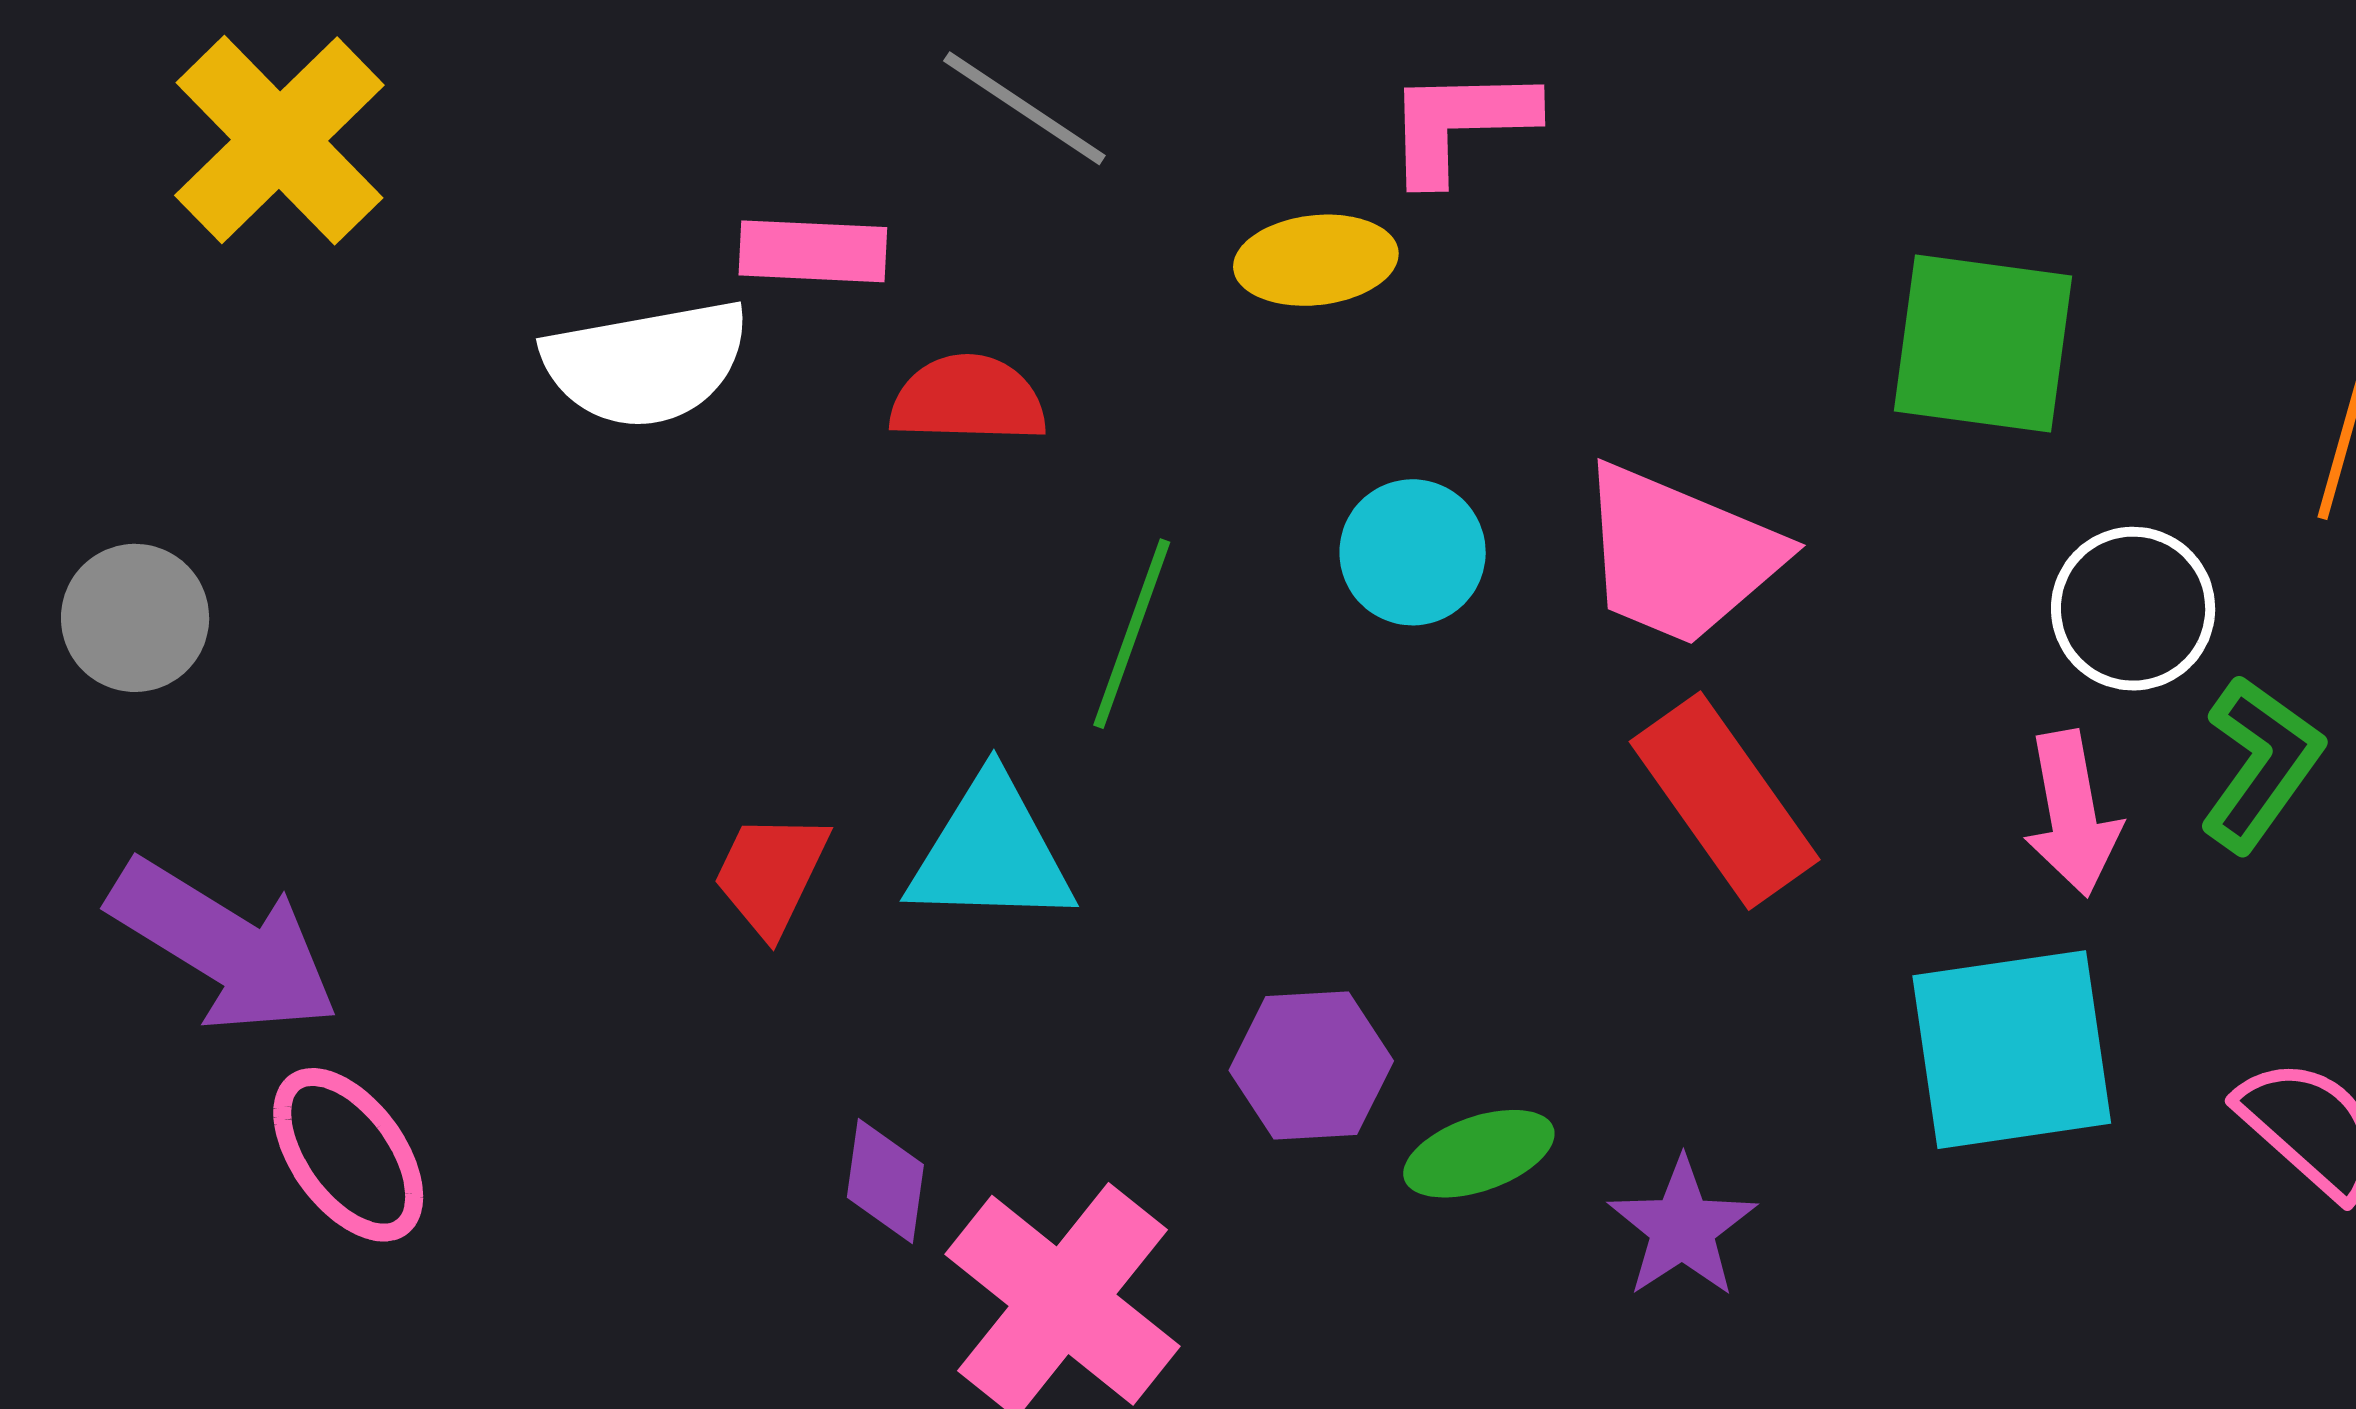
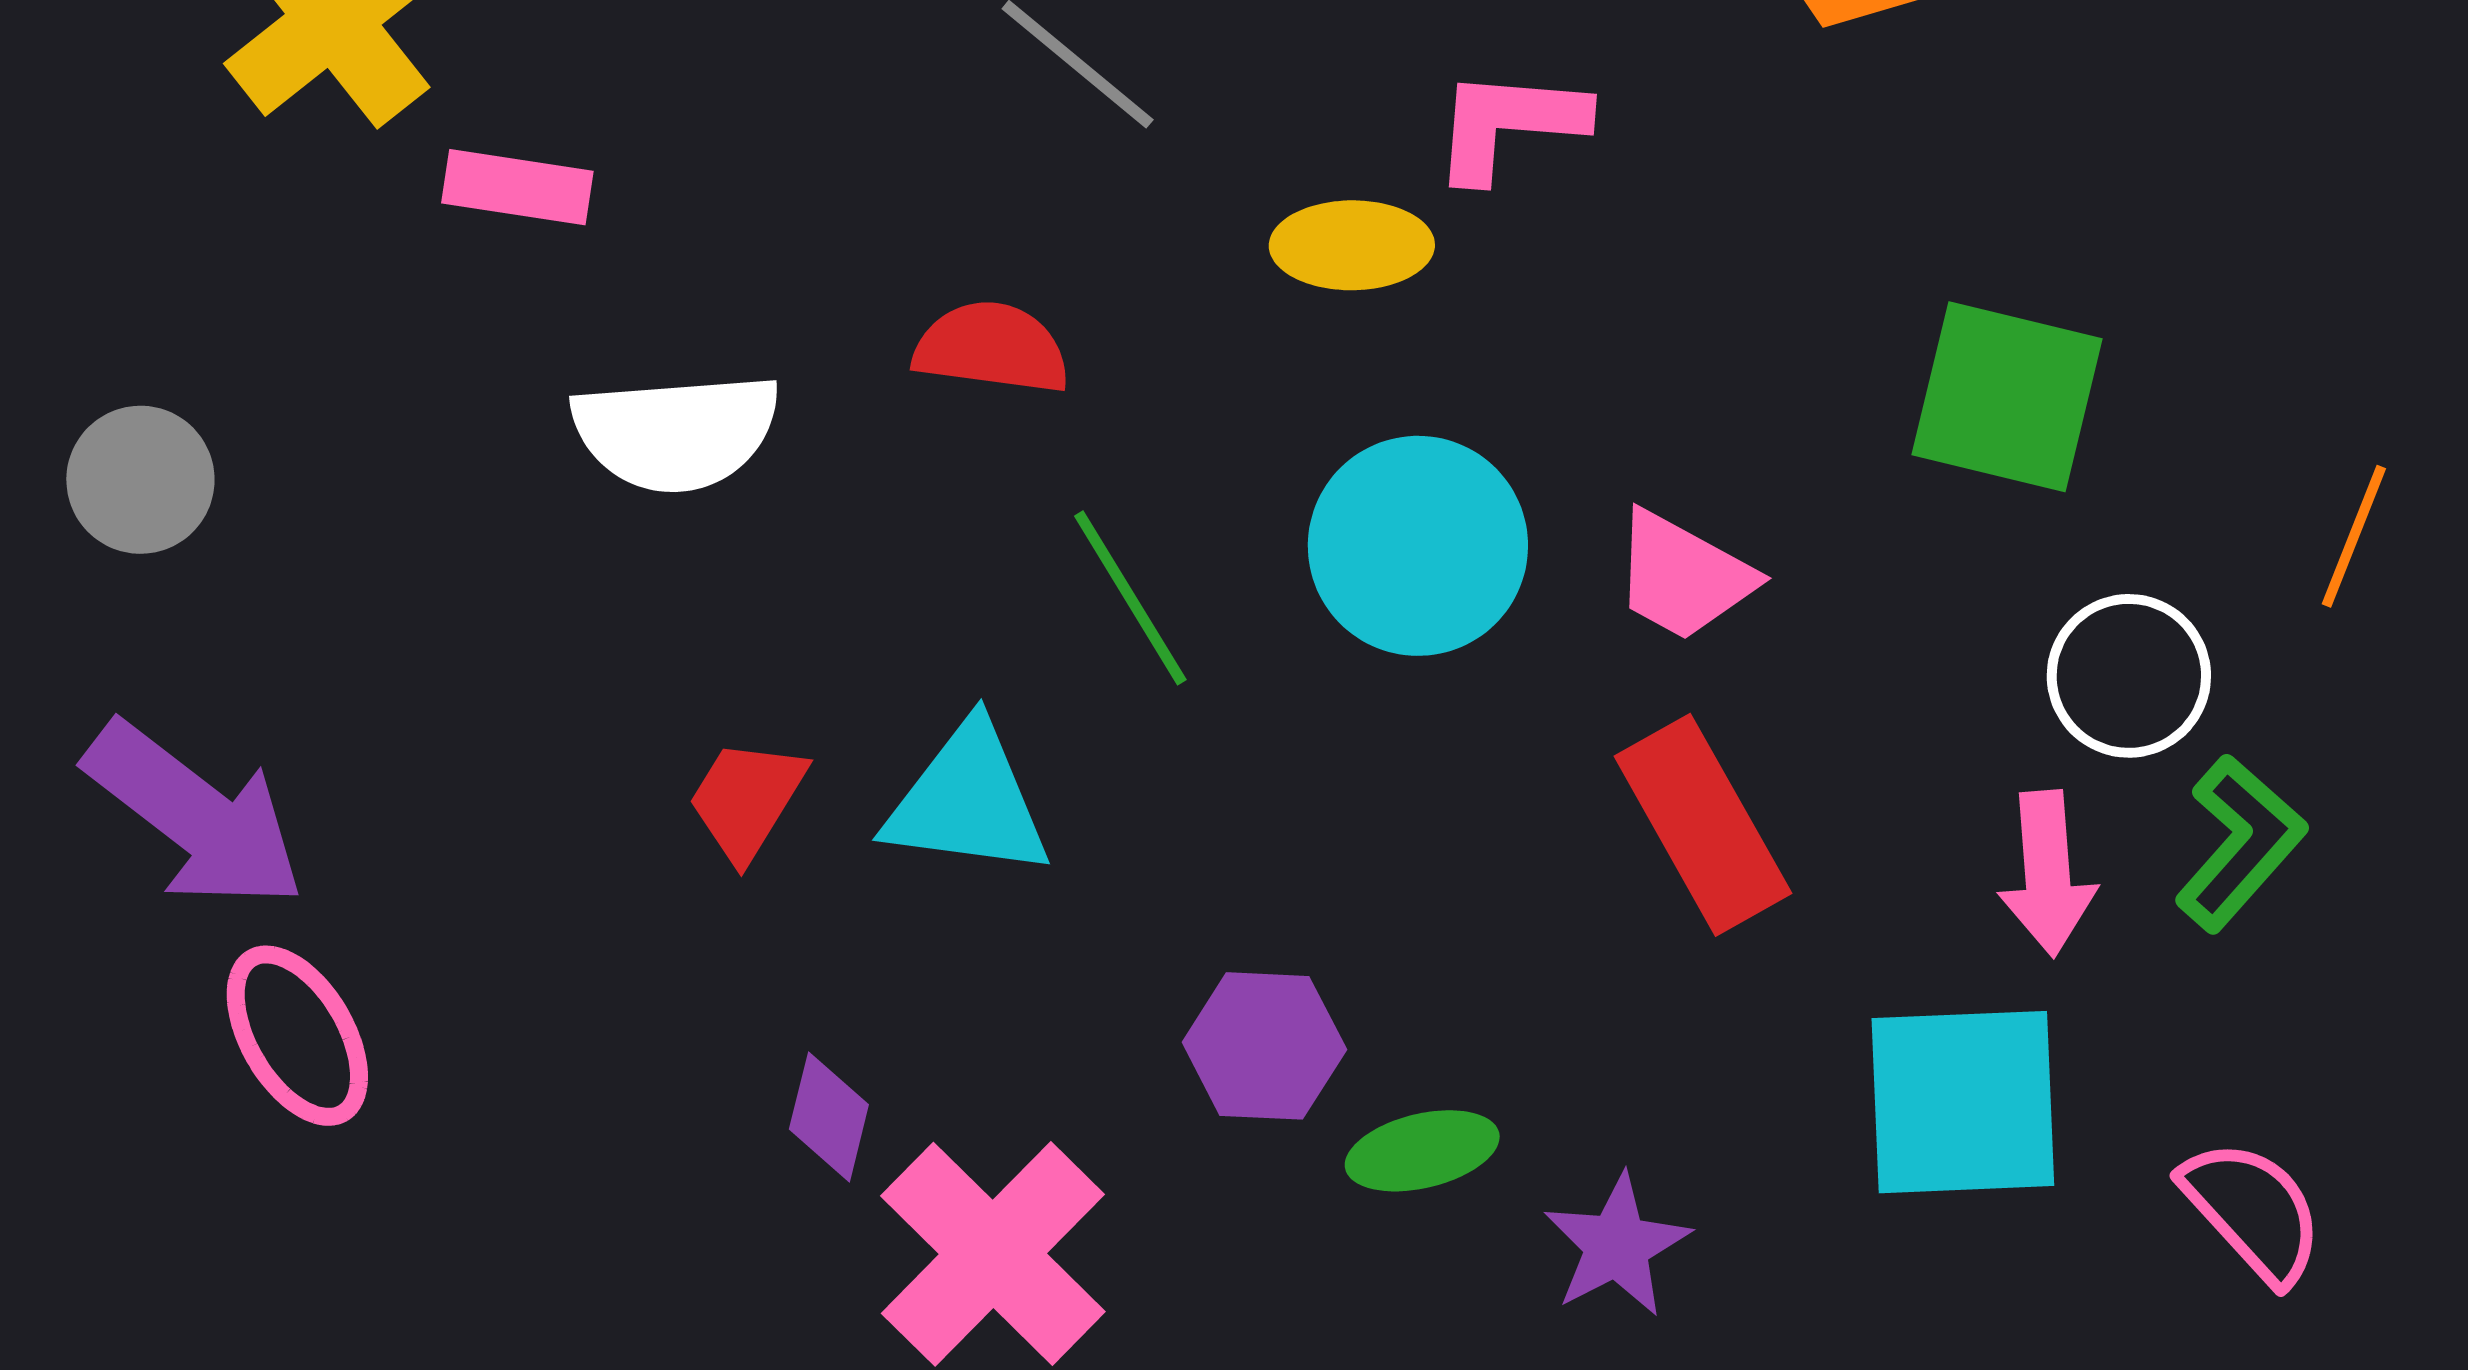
pink rectangle: (813, 251) -> (517, 187), moved
white semicircle: (646, 363) -> (676, 432), moved
cyan circle: (1413, 552) -> (1418, 546), size x1.5
pink trapezoid: (1679, 555) -> (1683, 576), size x0.7
green line: (1132, 634) -> (1130, 598), turned -57

